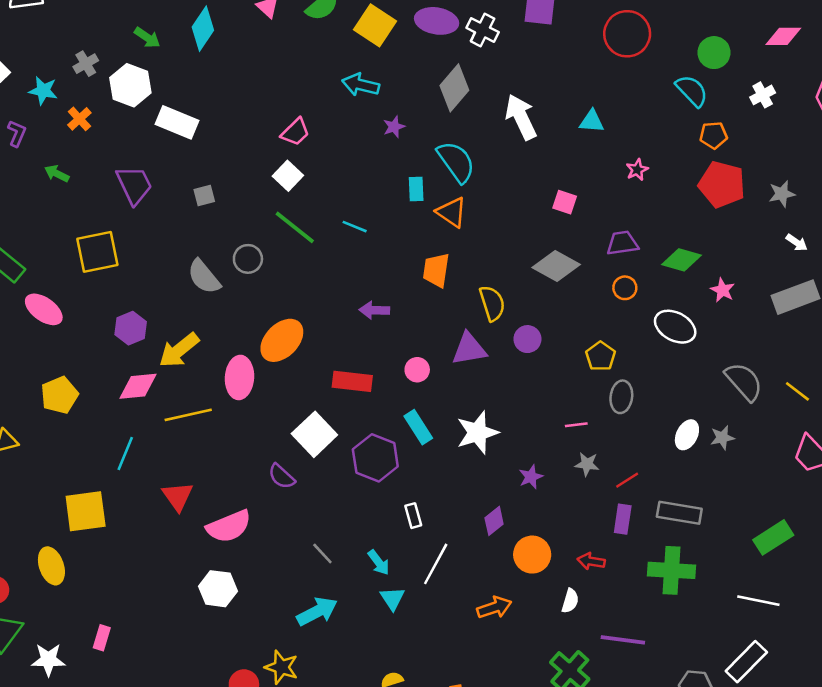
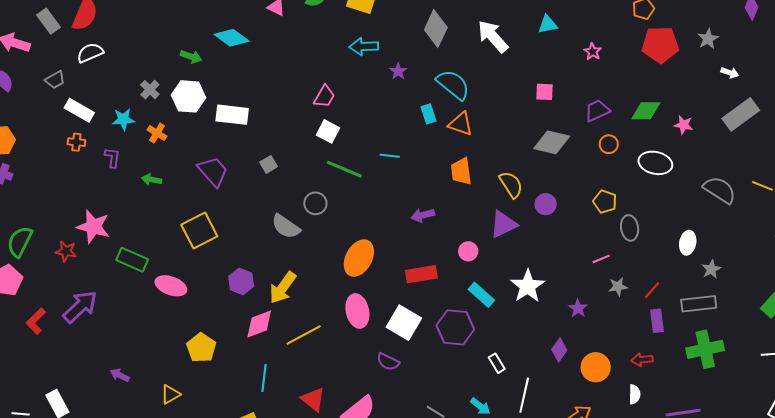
cyan diamond: (203, 29) -> (232, 38), turned -72
pink ellipse: (239, 377) -> (357, 311), moved
gray star: (722, 438) -> (711, 269), moved

